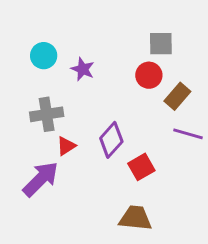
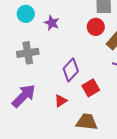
red triangle: (66, 146) -> (61, 101), moved

